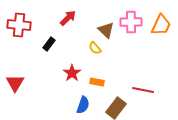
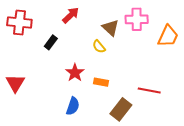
orange trapezoid: (161, 25) -> (168, 36), moved
blue semicircle: (83, 105) -> (73, 106), moved

